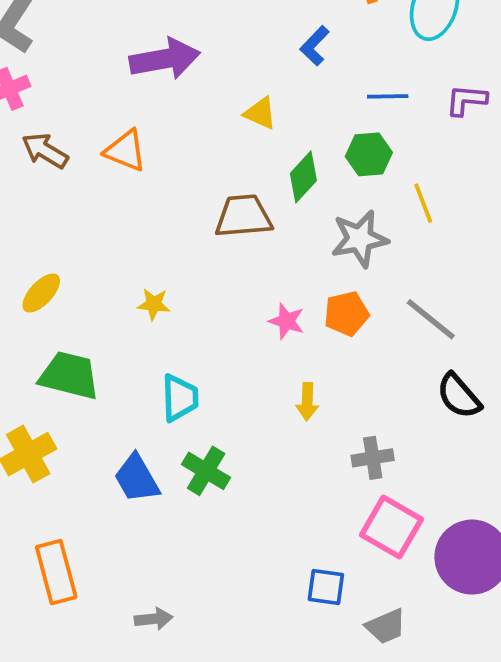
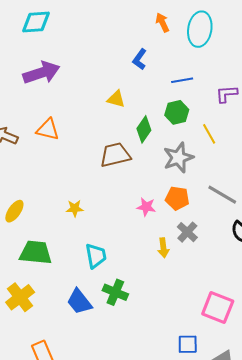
purple arrow: (165, 59) -> (41, 73), moved
purple L-shape: (466, 100) -> (227, 94), moved
orange pentagon: (346, 314) -> (177, 198), turned 30
gray cross: (373, 458) -> (187, 232), moved, turned -30

